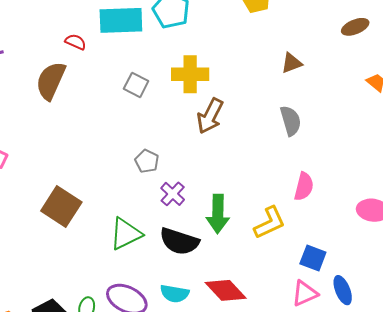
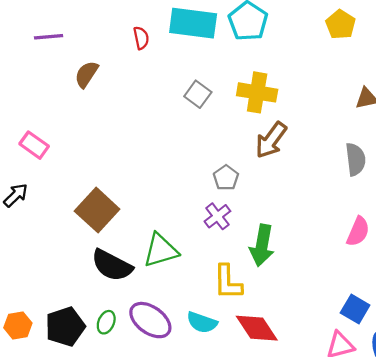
red semicircle: (76, 42) -> (141, 38), turned 45
brown semicircle: (51, 81) -> (86, 74), moved, size x0.7
gray pentagon: (147, 161) -> (226, 178), moved
yellow L-shape: (270, 223) -> (228, 282), moved, turned 105
black semicircle: (179, 241) -> (112, 265), moved

